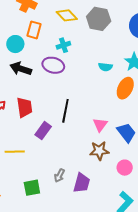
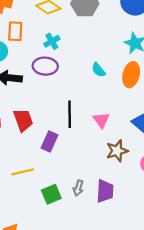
cyan semicircle: (105, 67) -> (98, 70), moved, turned 56
pink triangle: (100, 125) -> (101, 120), moved
green square: (32, 188) -> (51, 194), moved

